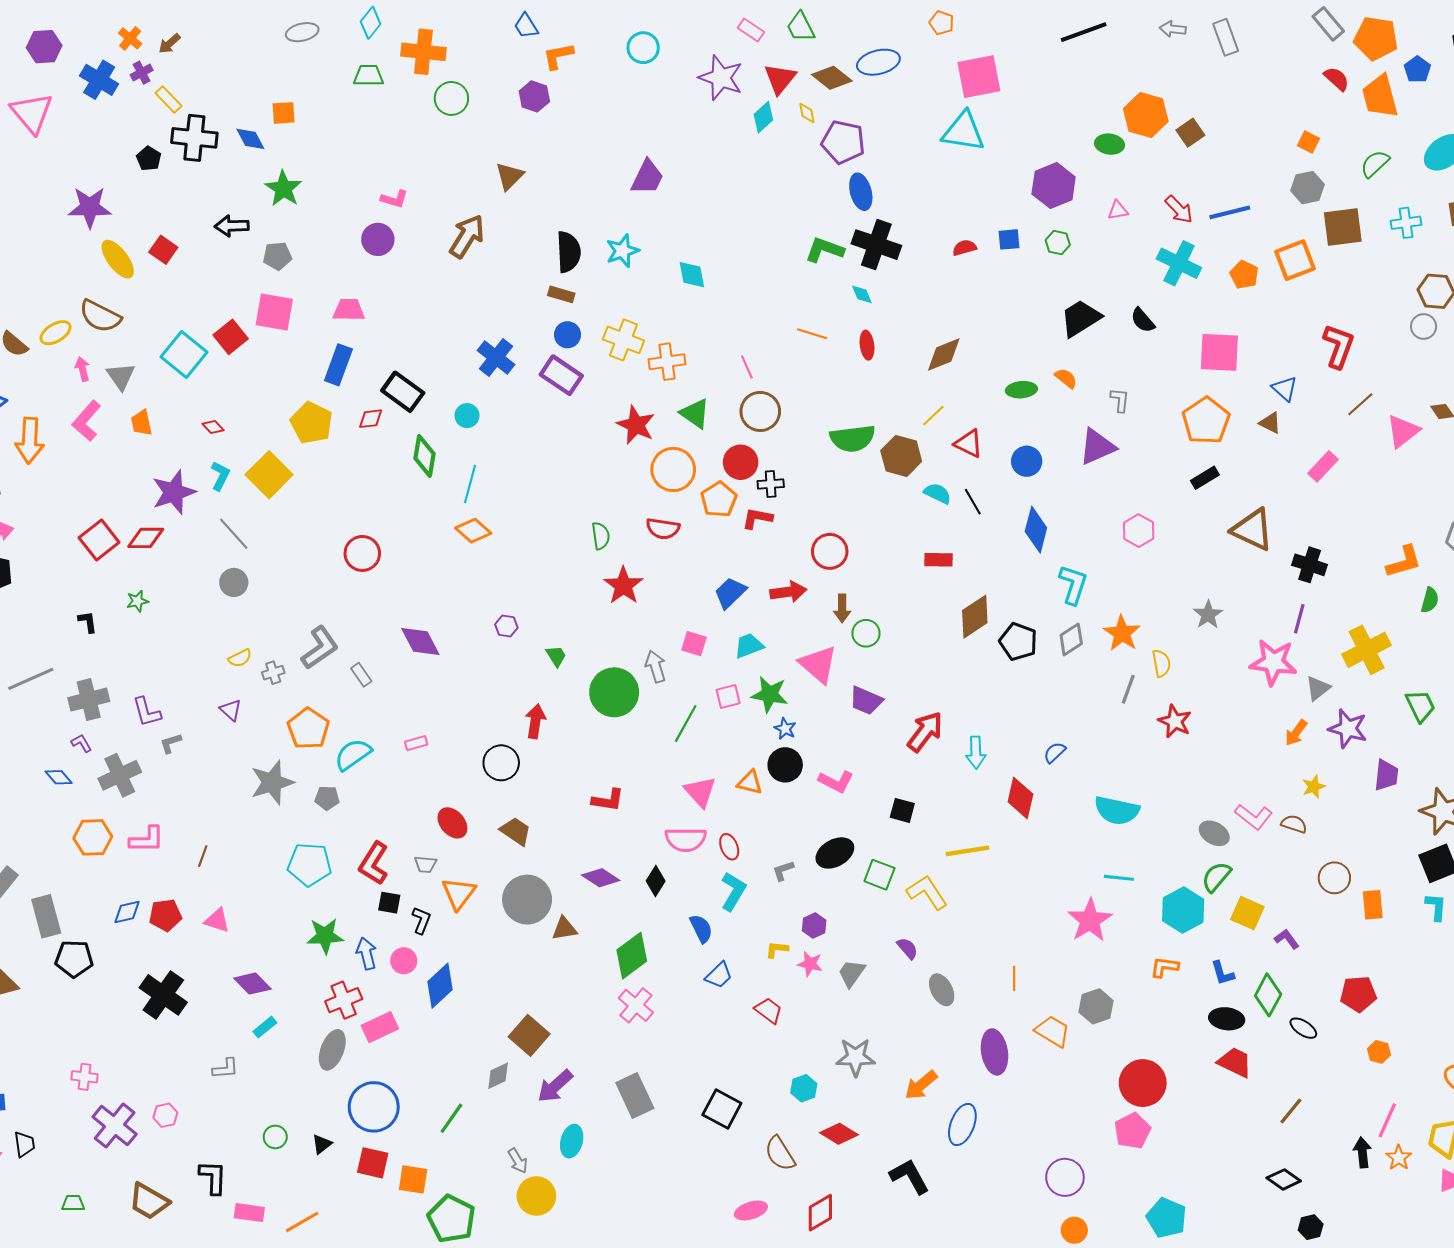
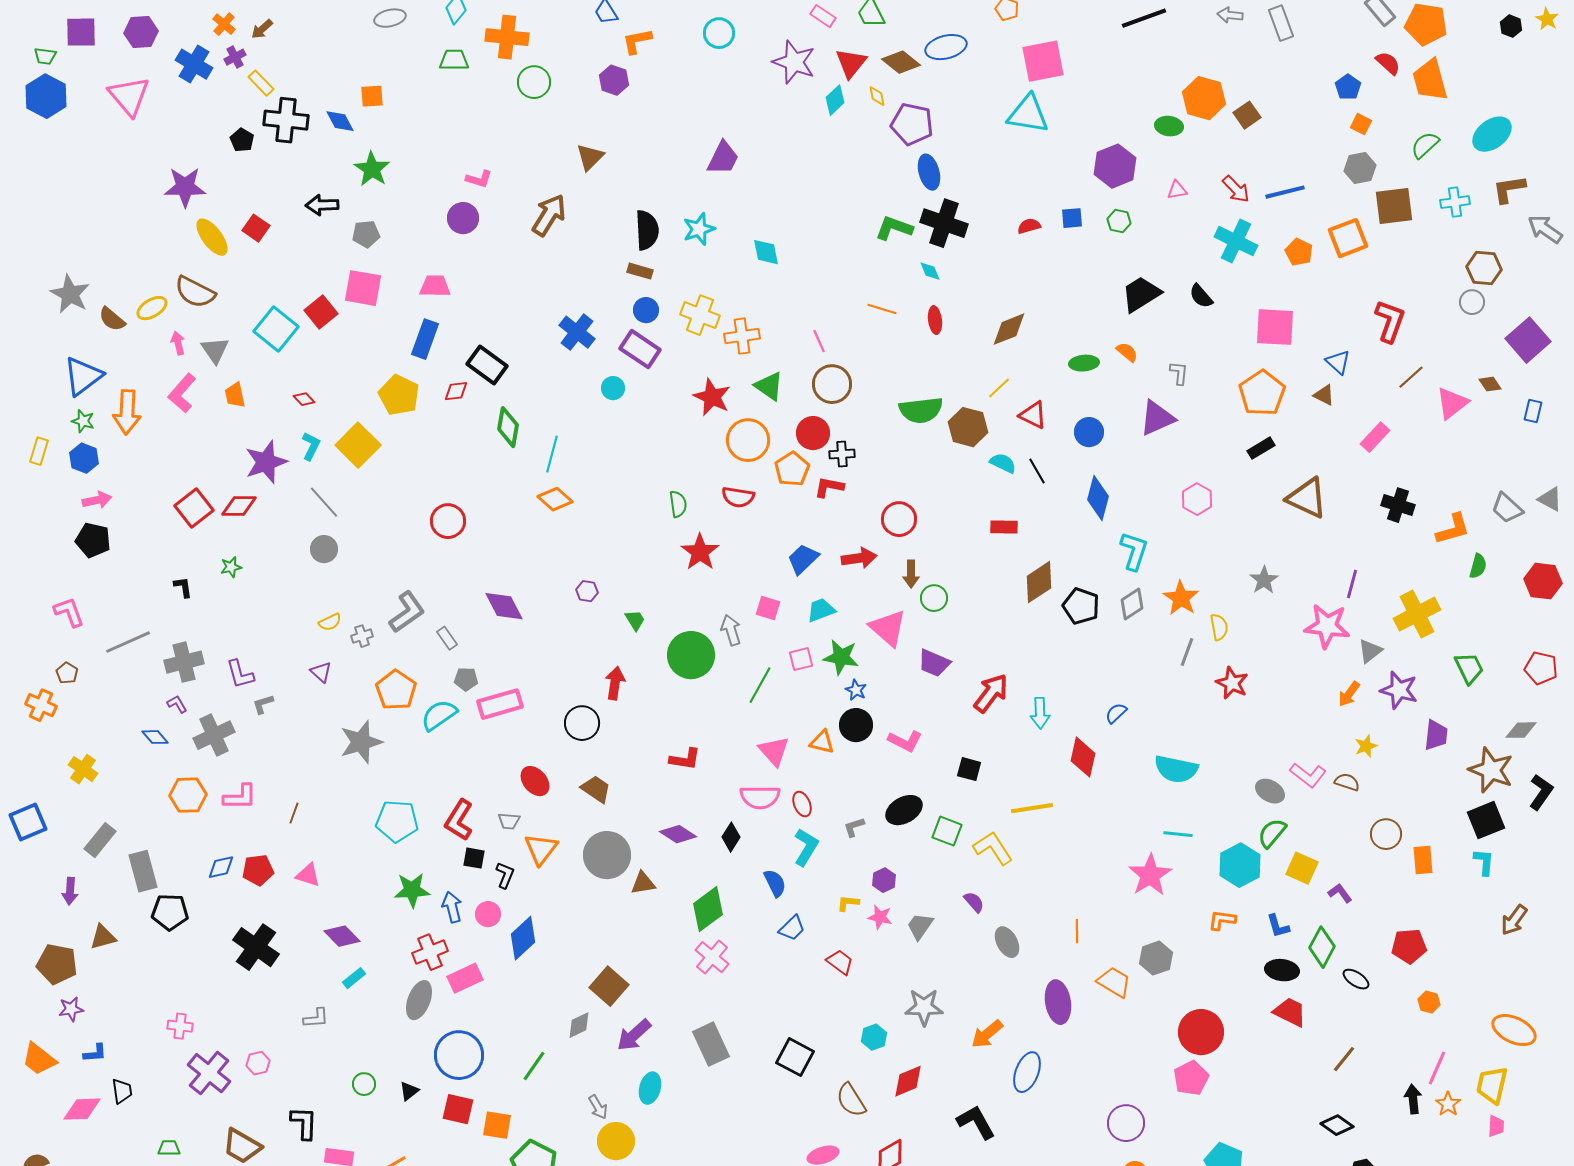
blue pentagon: (1417, 69) -> (1348, 87), moved
cyan circle: (467, 416) -> (613, 388), moved
black cross: (1310, 565) -> (1398, 505), moved
pink rectangle: (416, 743) -> (500, 704), size x2.0
gray pentagon: (327, 798) -> (466, 679), moved
red diamond: (839, 1134) -> (908, 1081), turned -54

